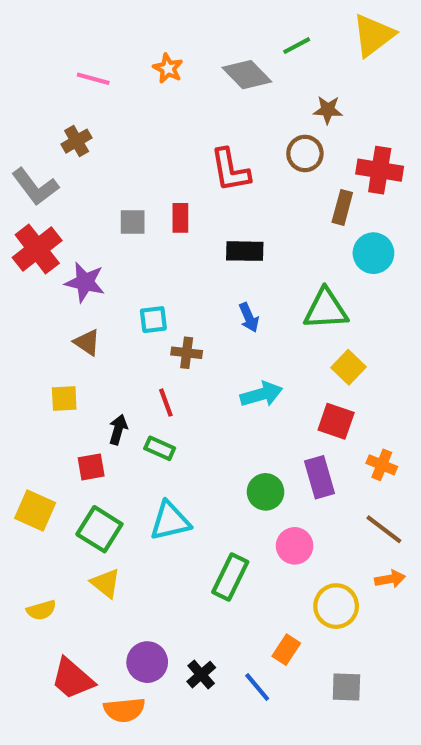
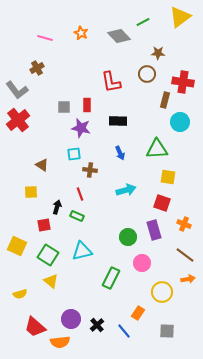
purple star: (85, 282) -> (81, 128), moved
yellow square: (349, 367) -> (168, 177), turned -35

